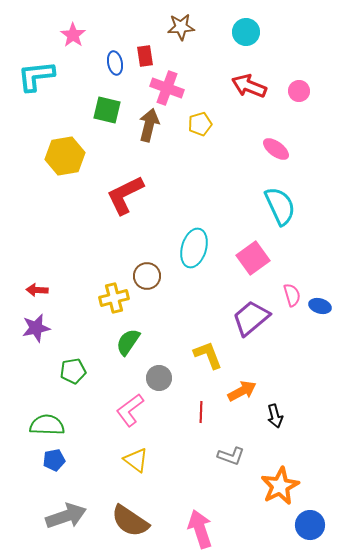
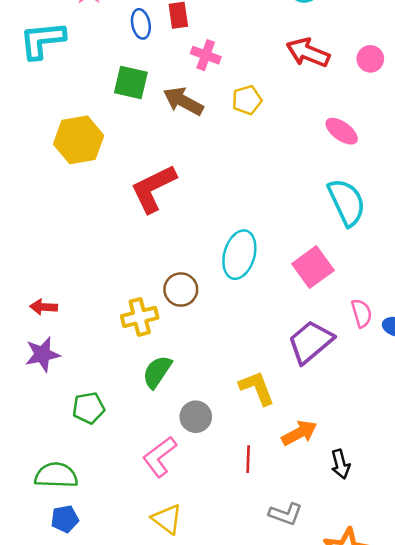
pink cross: (167, 88) -> (206, 55), size x0.7
brown arrow: (149, 125) -> (183, 101), turned -76

